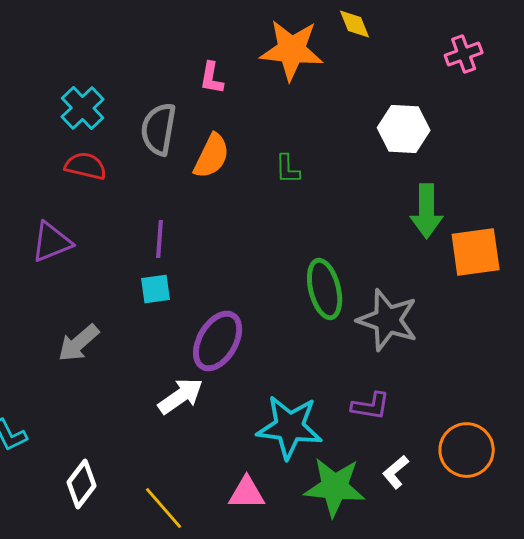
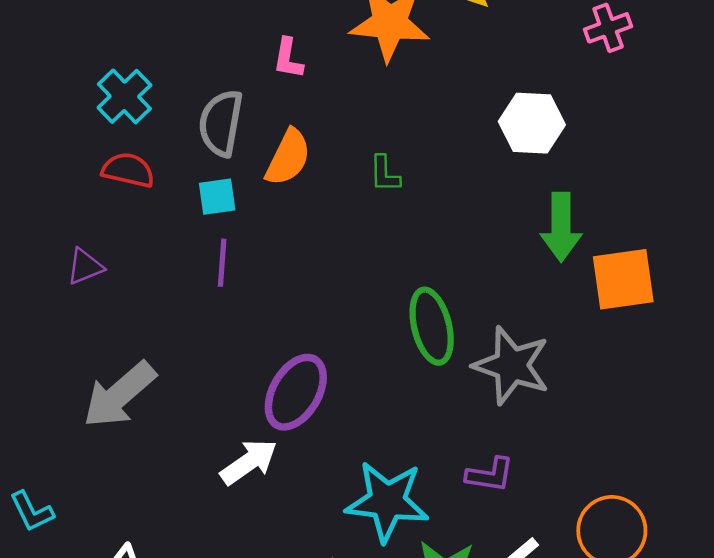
purple triangle: (52, 242) -> (85, 267), size x0.7
cyan square: (156, 289) -> (217, 197), moved
gray arrow: (79, 343) -> (119, 395), size x1.4

